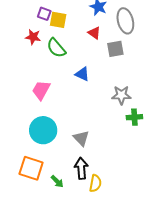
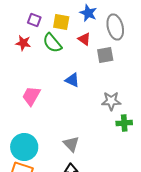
yellow square: (58, 20) -> (61, 22), moved
green semicircle: (56, 48) -> (52, 43), moved
cyan circle: (43, 130) -> (24, 147), moved

